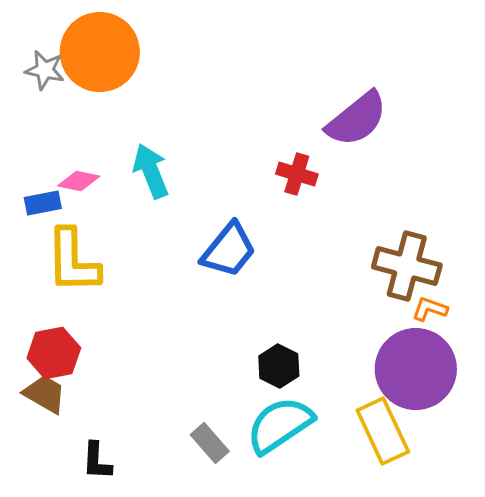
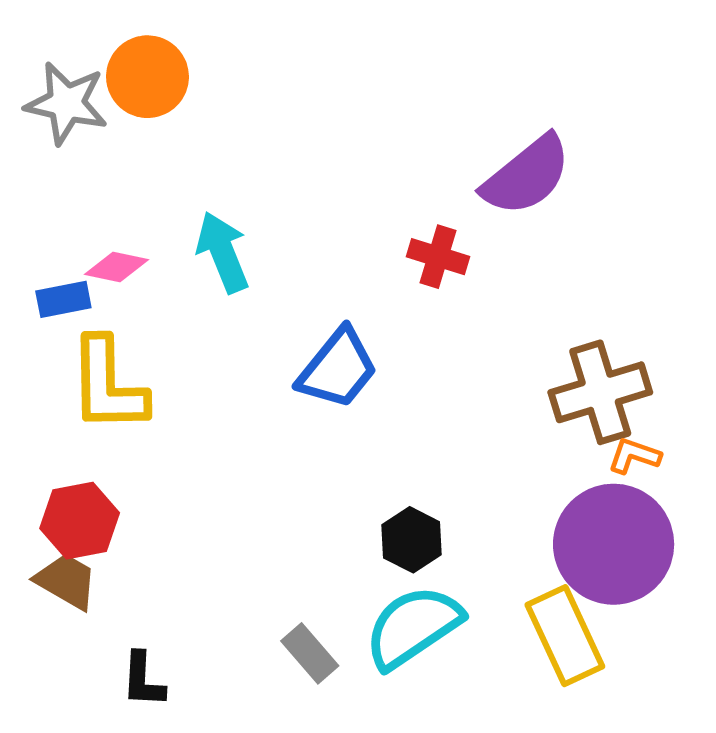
orange circle: (100, 52) -> (147, 77), size x0.7
gray star: (45, 70) -> (66, 103), size x1.4
brown cross: (407, 266) -> (600, 392), turned -32

